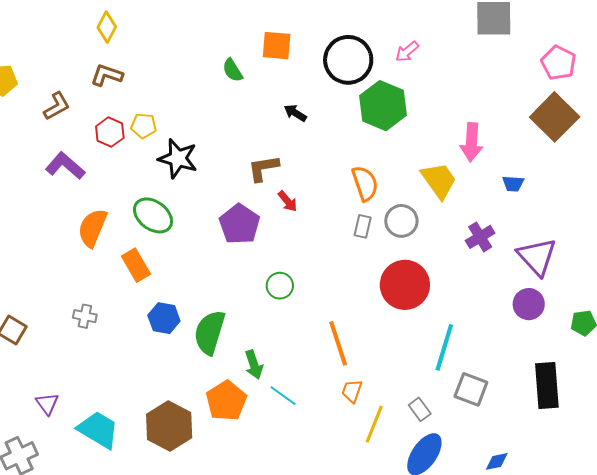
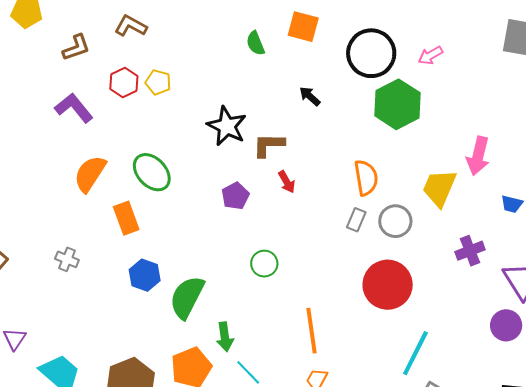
black star: (178, 158) -> (227, 126), moved
yellow trapezoid: (439, 180) -> (439, 188), turned -132
purple pentagon: (239, 224) -> (235, 196), size x0.7

